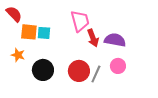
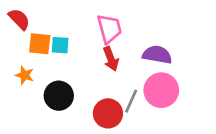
red arrow: (93, 38) -> (111, 59), moved
pink circle: (118, 66) -> (161, 90), size x1.6
red circle: (79, 71) -> (108, 113), moved

